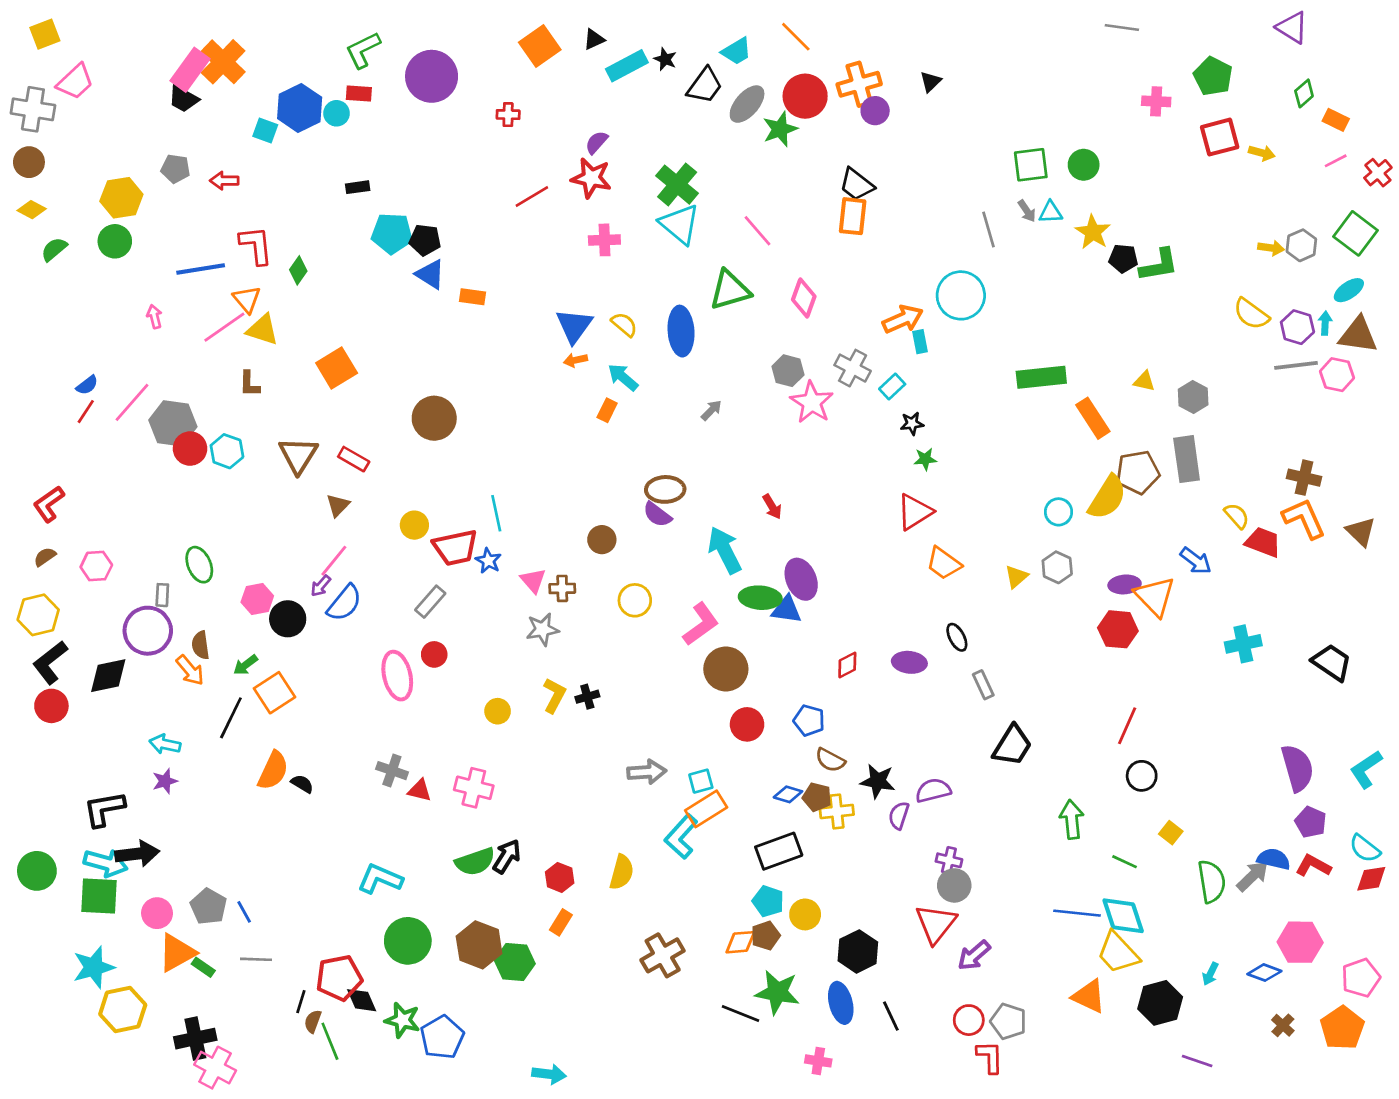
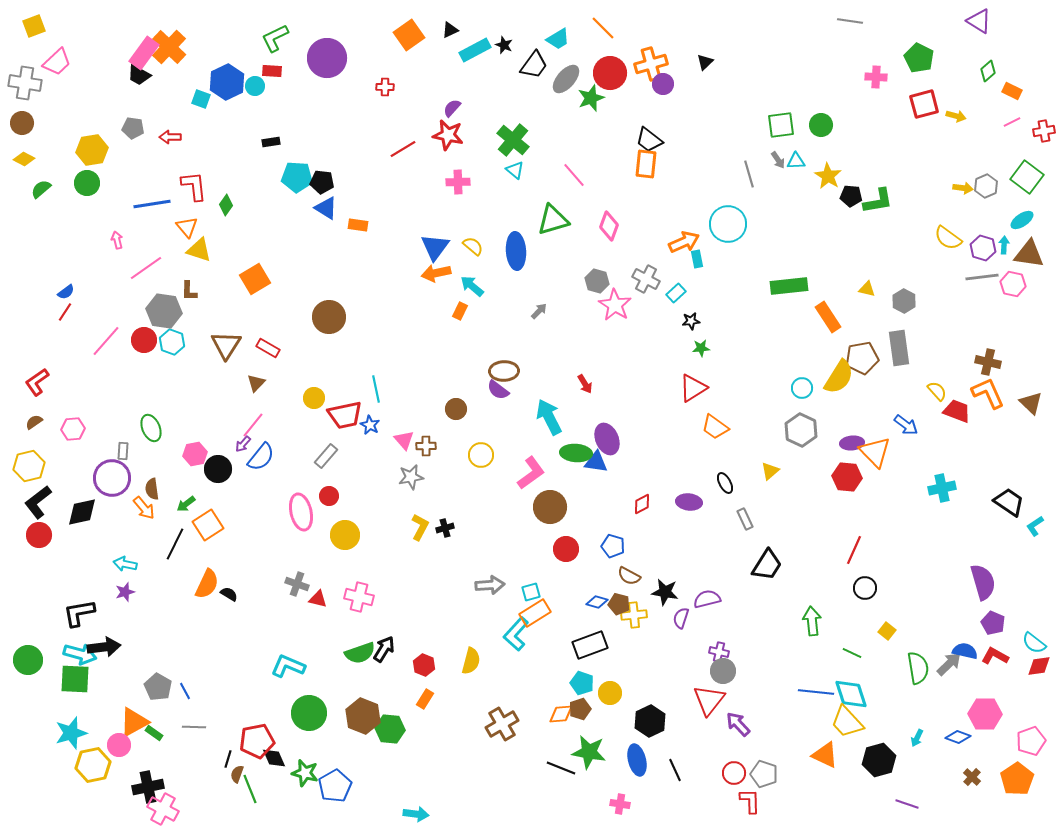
red cross: (1378, 173) -> (1044, 131), turned 30
cyan triangle: (680, 224) -> (515, 170), size x0.6
pink line: (224, 327) -> (146, 268), moved
orange arrow: (575, 360) -> (436, 273), size x1.6
pink line: (132, 402) -> (106, 341), moved
gray hexagon: (173, 423) -> (164, 311), moved
gray hexagon: (1057, 567) -> (801, 430), size x1.4
yellow triangle: (1016, 577) -> (770, 471), moved
yellow circle: (498, 711) -> (345, 535), moved, size x1.5
cyan L-shape: (1366, 769) -> (1035, 526), moved, size x0.7
pink circle: (157, 913) -> (119, 745), moved
purple arrow: (974, 955) -> (738, 724), turned 88

